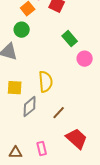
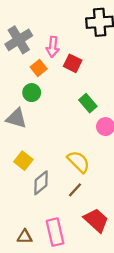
yellow semicircle: (46, 82) -> (79, 162), moved, turned -40
yellow square: (15, 88) -> (23, 161), turned 35
pink rectangle: (42, 149) -> (55, 232), size x1.6

